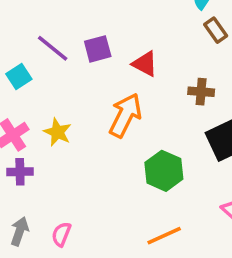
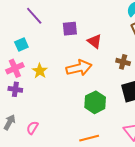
purple line: (53, 48) -> (34, 16), moved
cyan square: (19, 77) -> (21, 44), moved
orange arrow: (125, 115) -> (79, 68), turned 40

